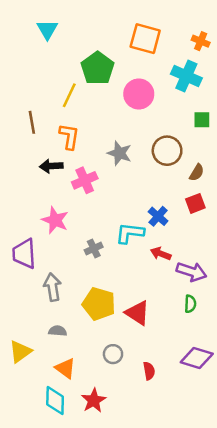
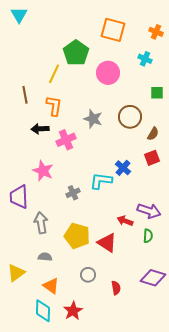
cyan triangle: (47, 30) -> (19, 15), moved
cyan cross: (186, 76) -> (145, 59), size x0.6
red arrow: (161, 254) -> (125, 221), moved

